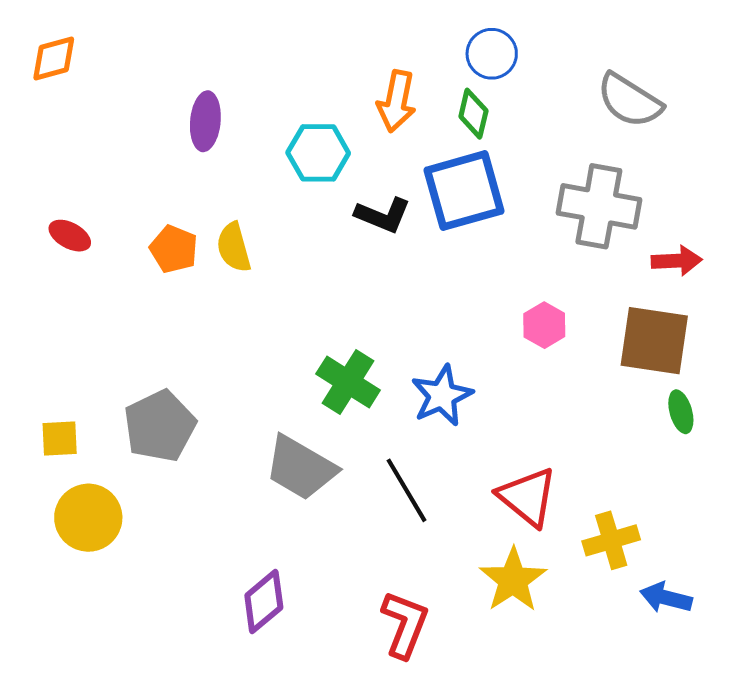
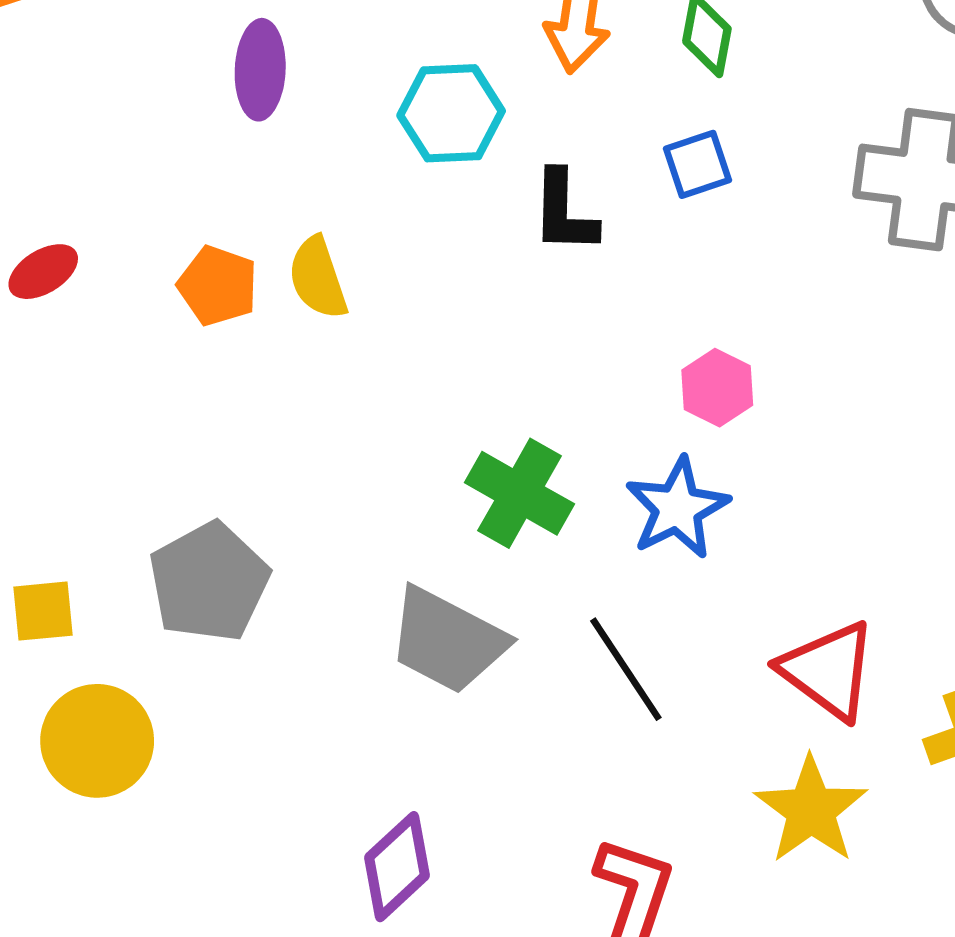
blue square: (464, 191) -> (697, 164), size x0.5
black L-shape: (383, 215) -> (564, 212), turned 72
red ellipse: (70, 236) -> (43, 272), turned -57
pink hexagon: (544, 325) -> (717, 388), moved

